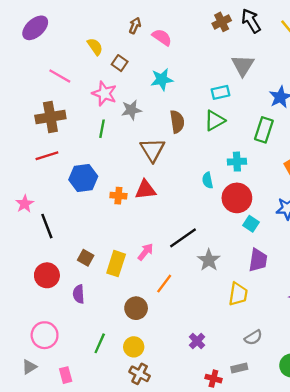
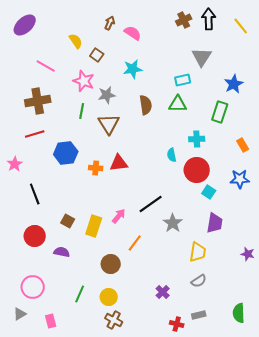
black arrow: (251, 21) -> (209, 19), turned 30
green triangle: (215, 121) -> (178, 104), turned 30
brown triangle: (152, 150) -> (109, 124), moved
pink star: (25, 204) -> (15, 164), moved
purple semicircle: (79, 294) -> (62, 252), turned 105
gray semicircle: (253, 337) -> (199, 281), moved

